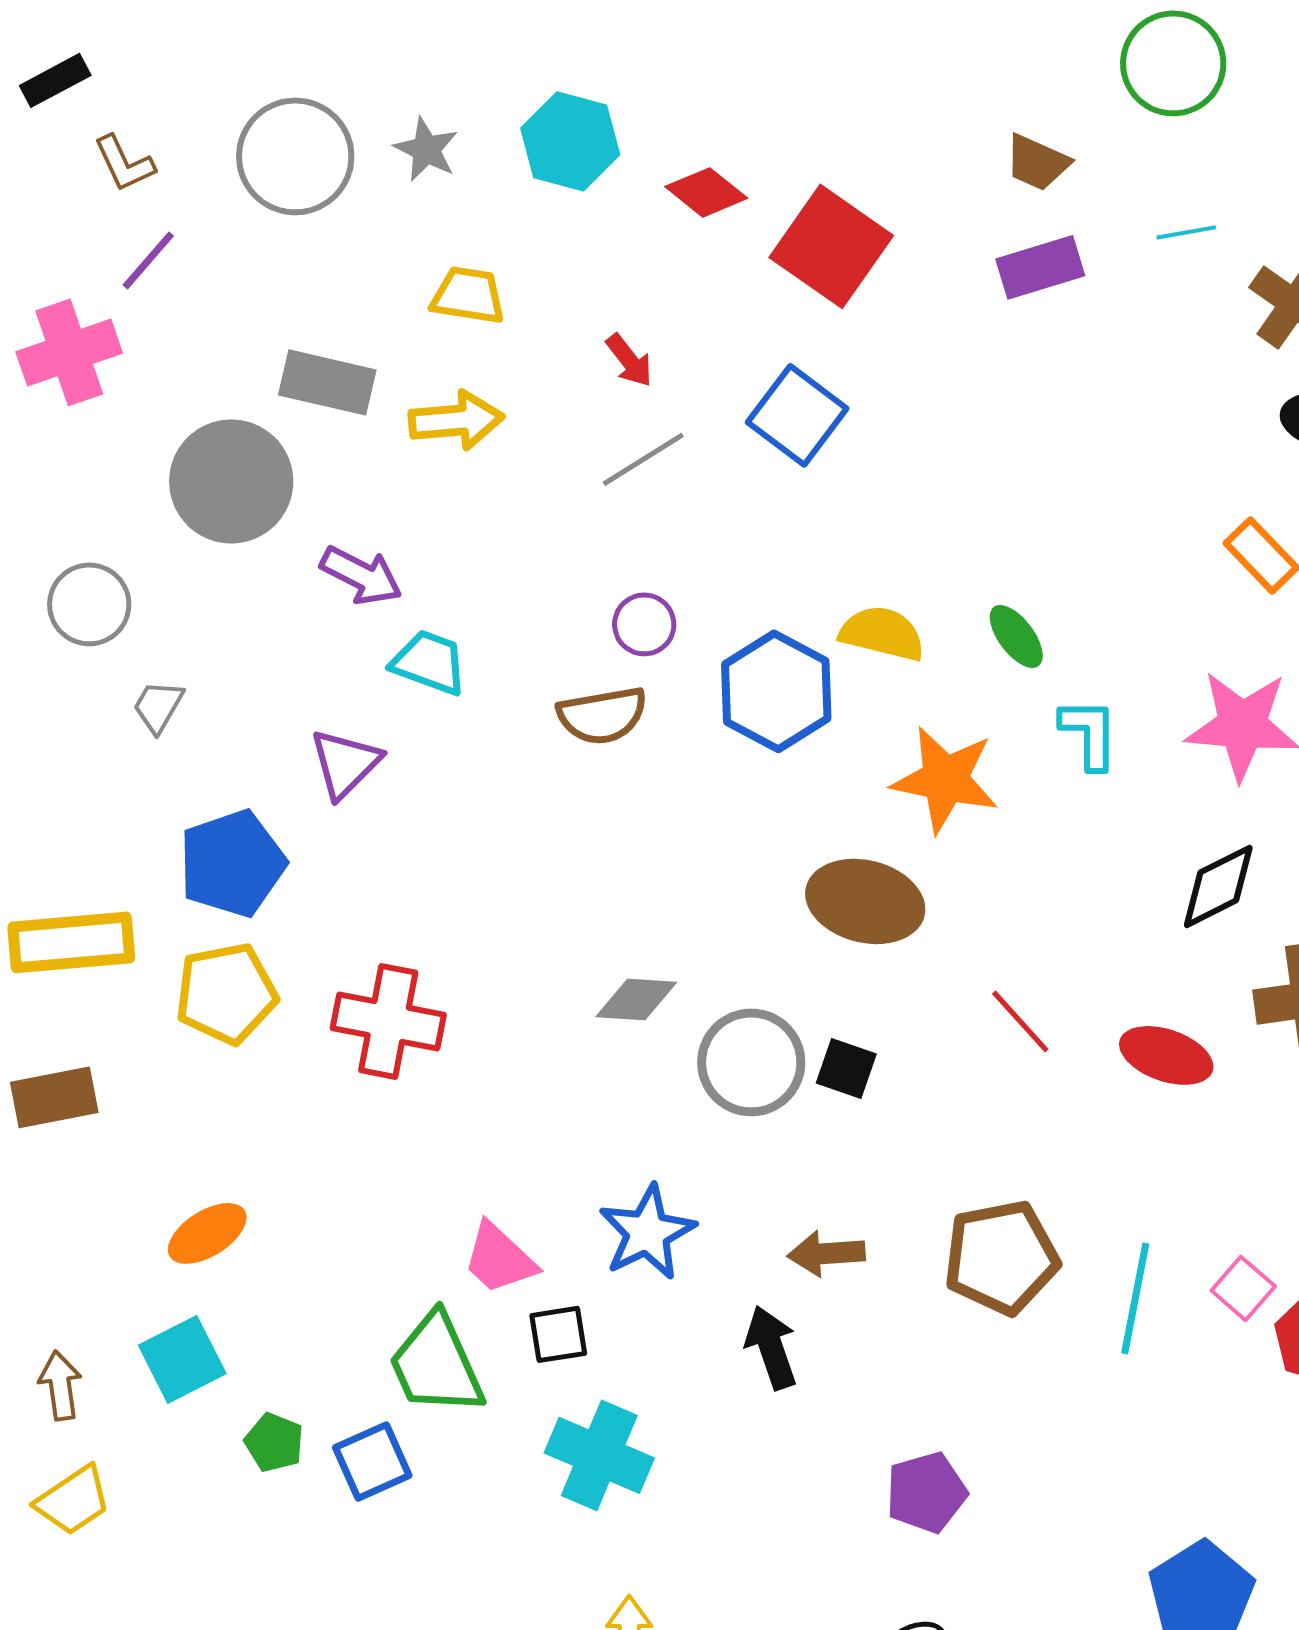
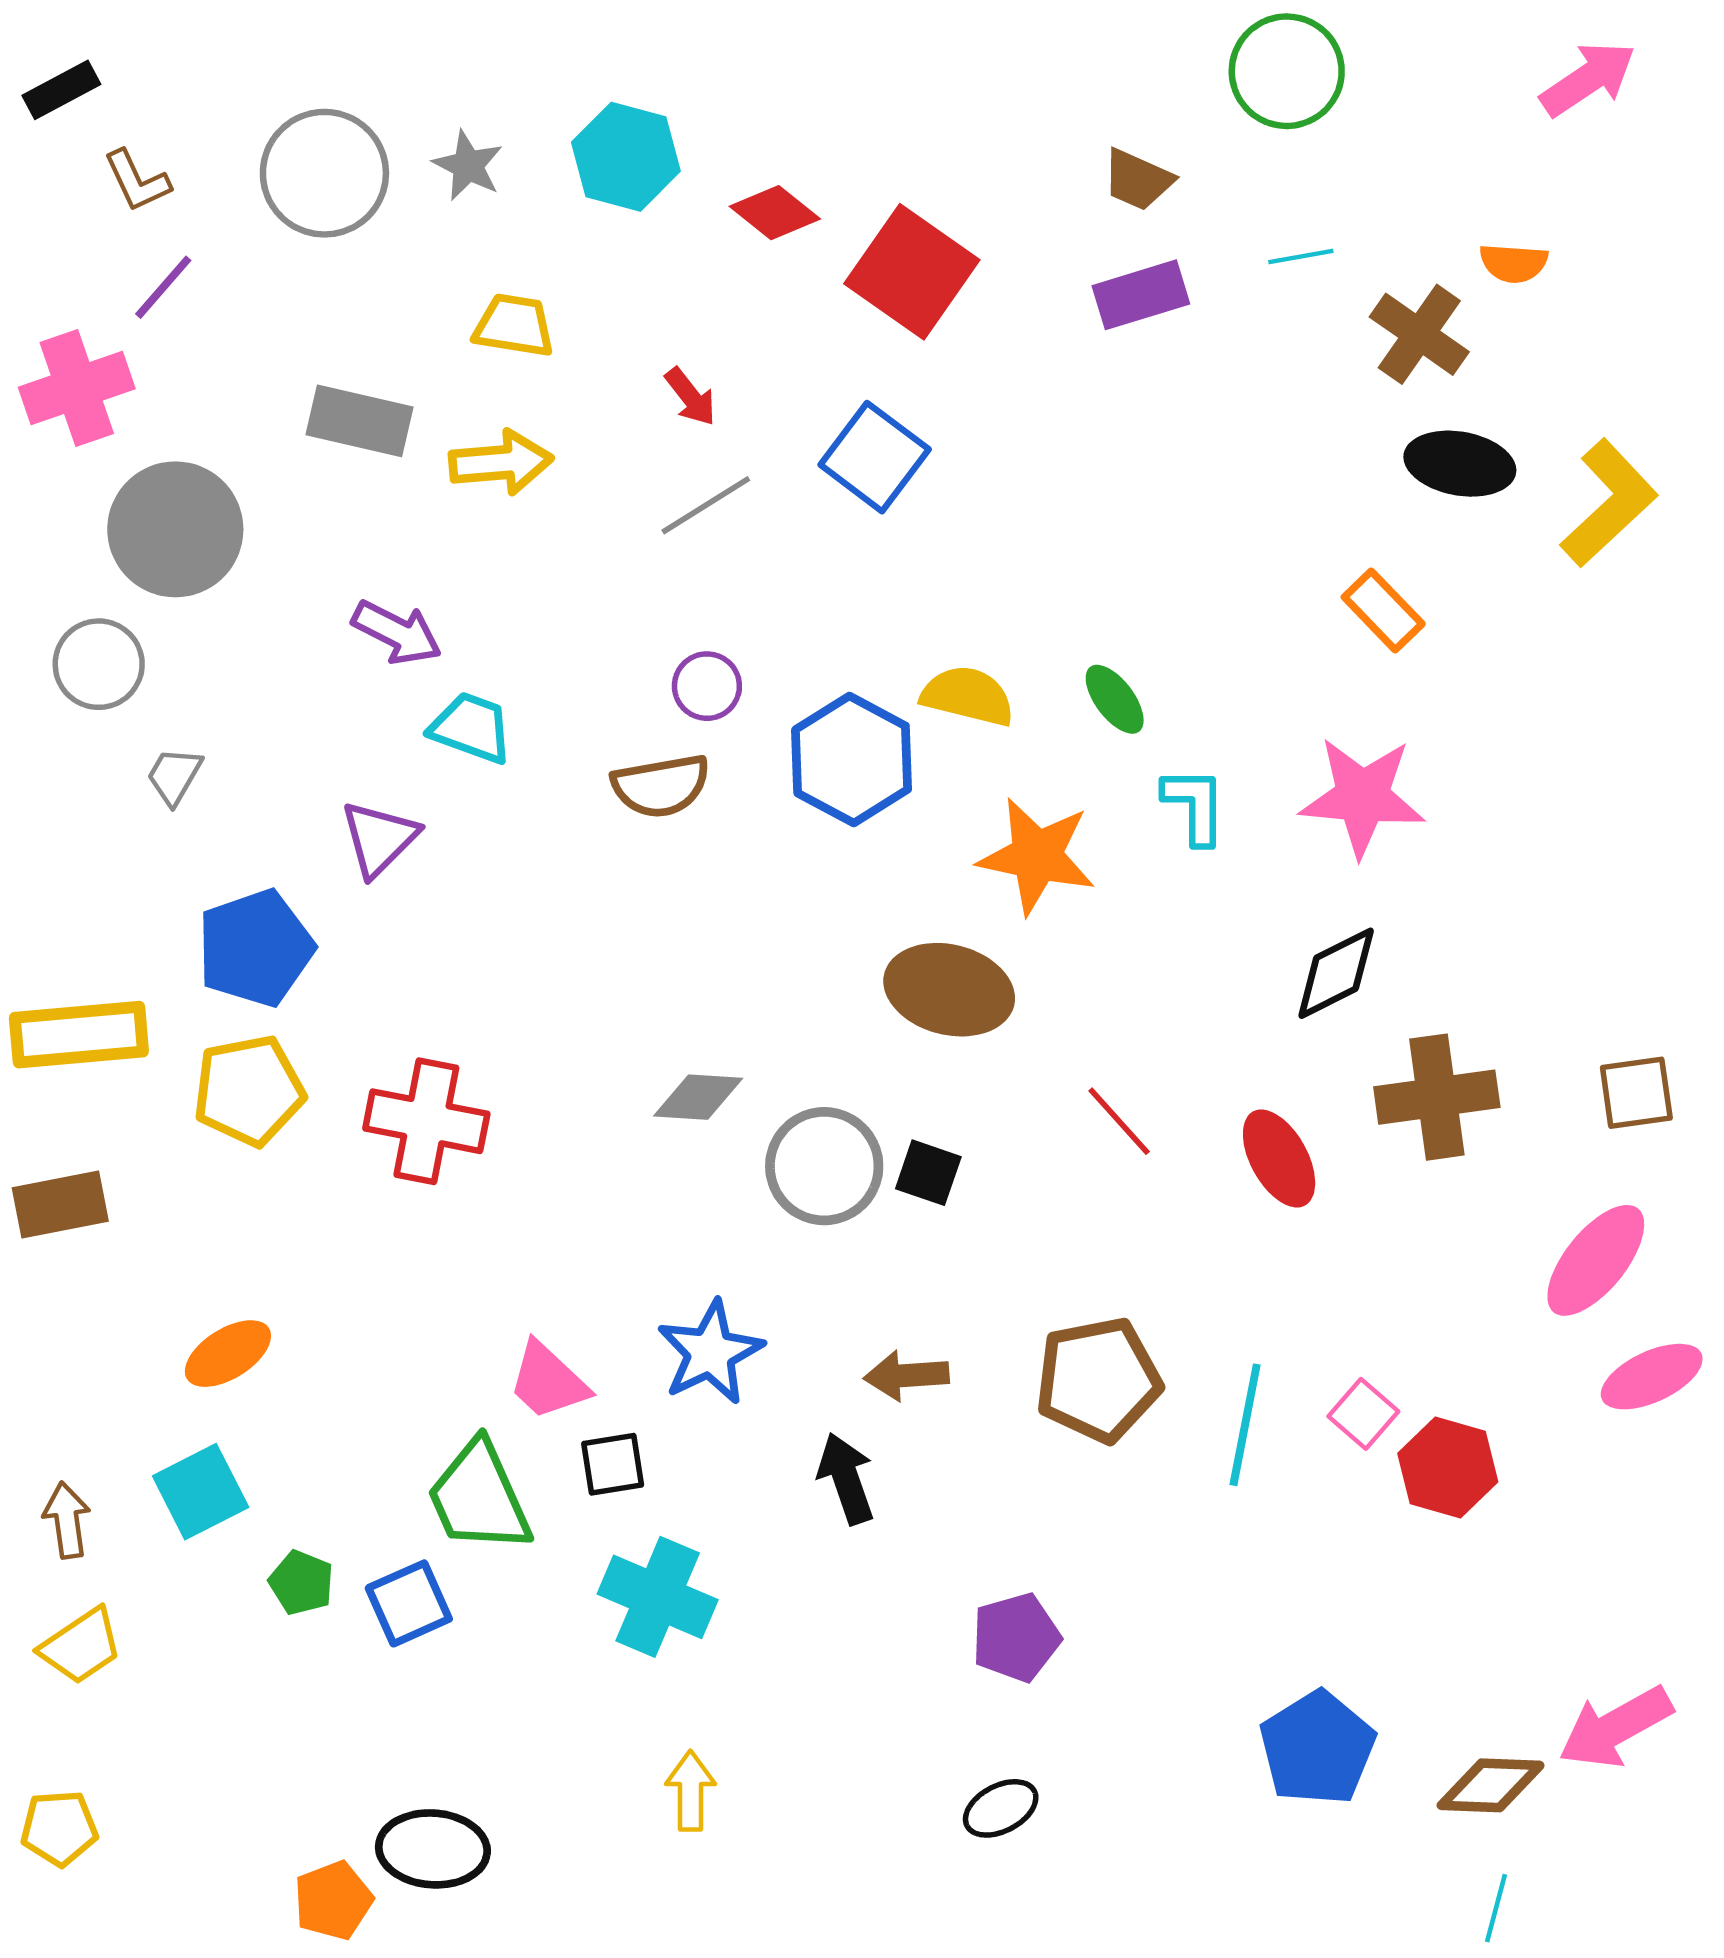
gray circle: (231, 481) -> (175, 529), moved
red ellipse: (1166, 1055) -> (1279, 1158), turned 42

